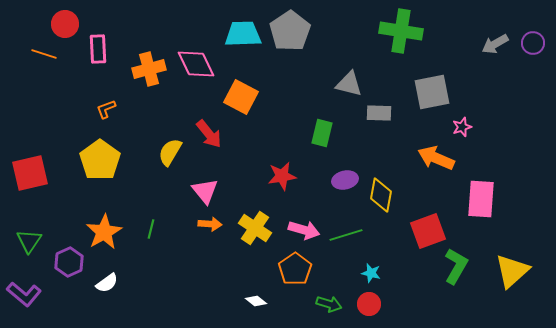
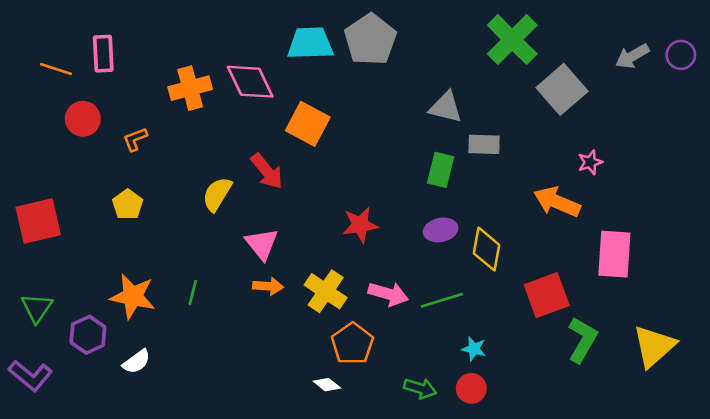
red circle: (65, 24) -> (83, 119), moved
green cross: (401, 31) -> (512, 40), turned 36
pink rectangle: (98, 49) -> (103, 54), moved
gray square: (432, 92) -> (562, 89), moved, turned -30
green rectangle: (322, 133) -> (441, 170), moved
yellow pentagon: (100, 160) -> (128, 204), size x0.6
orange star: (104, 232) -> (133, 296), turned -30
orange pentagon: (295, 269) -> (352, 344), moved

